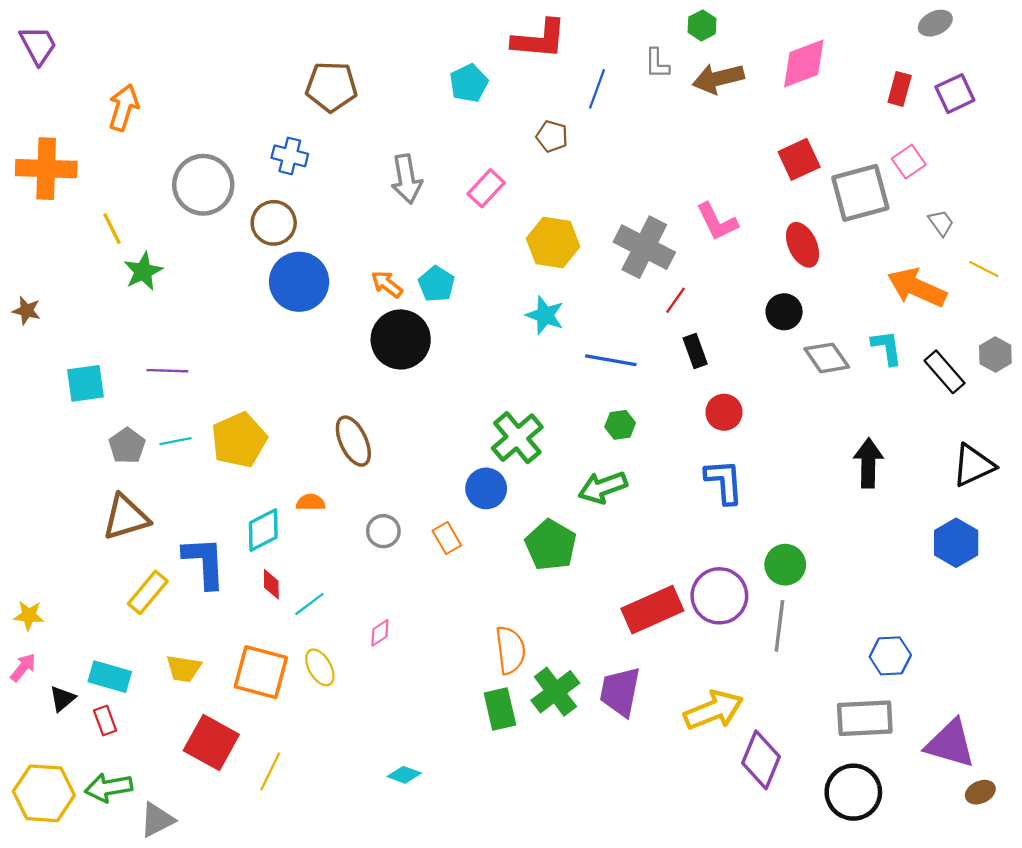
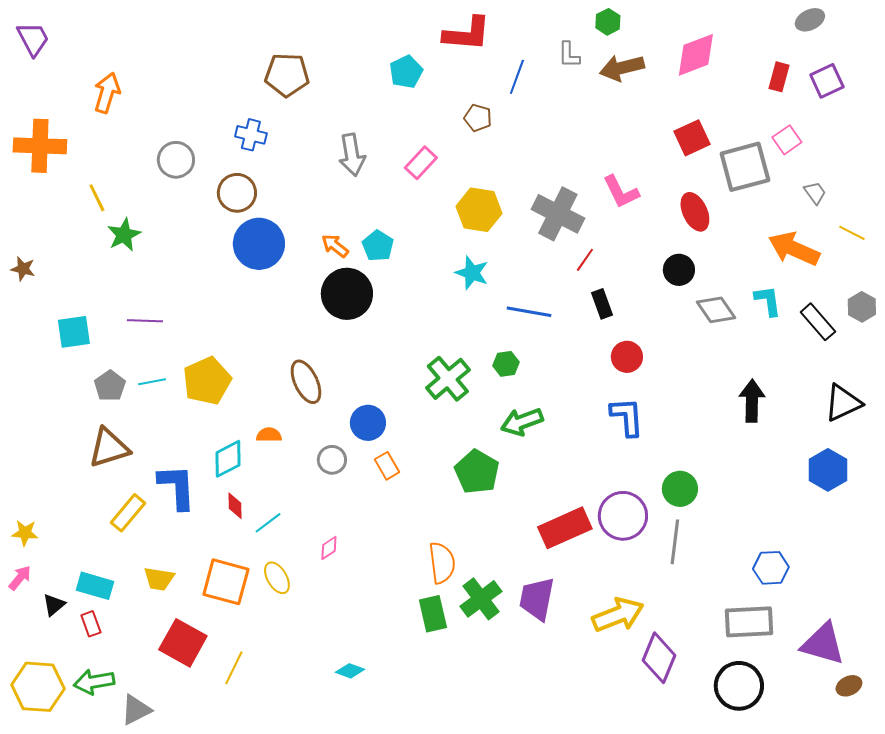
gray circle: (203, 185) -> (176, 160), size x0.7
green hexagon: (620, 425) -> (506, 364), moved
blue circle: (486, 488) -> (368, 423), moved

